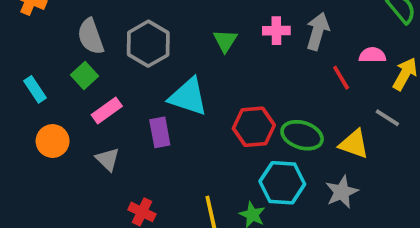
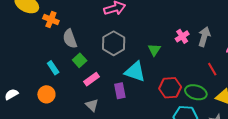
pink cross: (276, 31) -> (182, 36), turned -32
gray semicircle: (91, 36) -> (70, 39), moved
green triangle: (225, 41) -> (154, 50), moved
red line: (341, 78) -> (212, 69), moved
orange circle: (53, 141) -> (46, 94), moved

